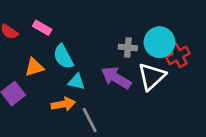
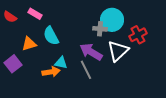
cyan circle: (159, 42) -> (112, 20), moved
cyan triangle: (76, 82) -> (61, 63), moved
gray line: (90, 120) -> (86, 70), moved

